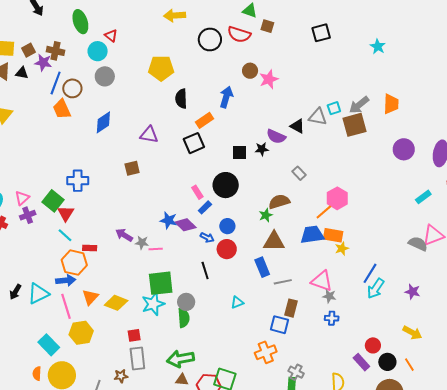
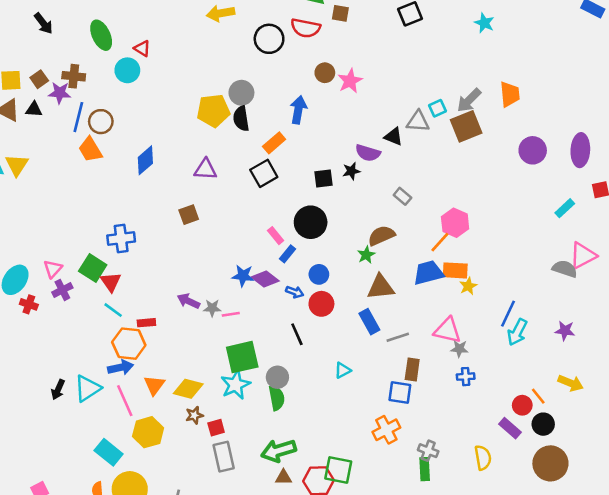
yellow pentagon: (161, 68) -> (213, 111), moved
gray circle: (105, 76) -> (241, 93), moved
orange line: (409, 365) -> (538, 396), moved
brown star: (121, 376) -> (194, 415), moved

